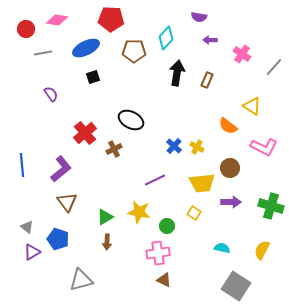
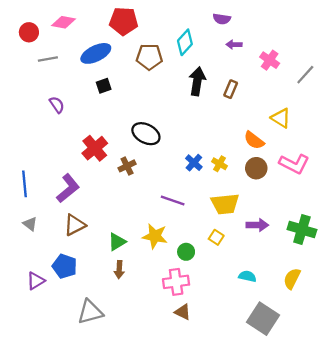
brown circle: (230, 168) -> (256, 168), moved
purple line: (155, 180) -> (173, 201), turned 45
brown triangle: (67, 202) -> (75, 225), turned 40
gray triangle: (27, 227) -> (30, 224), moved

